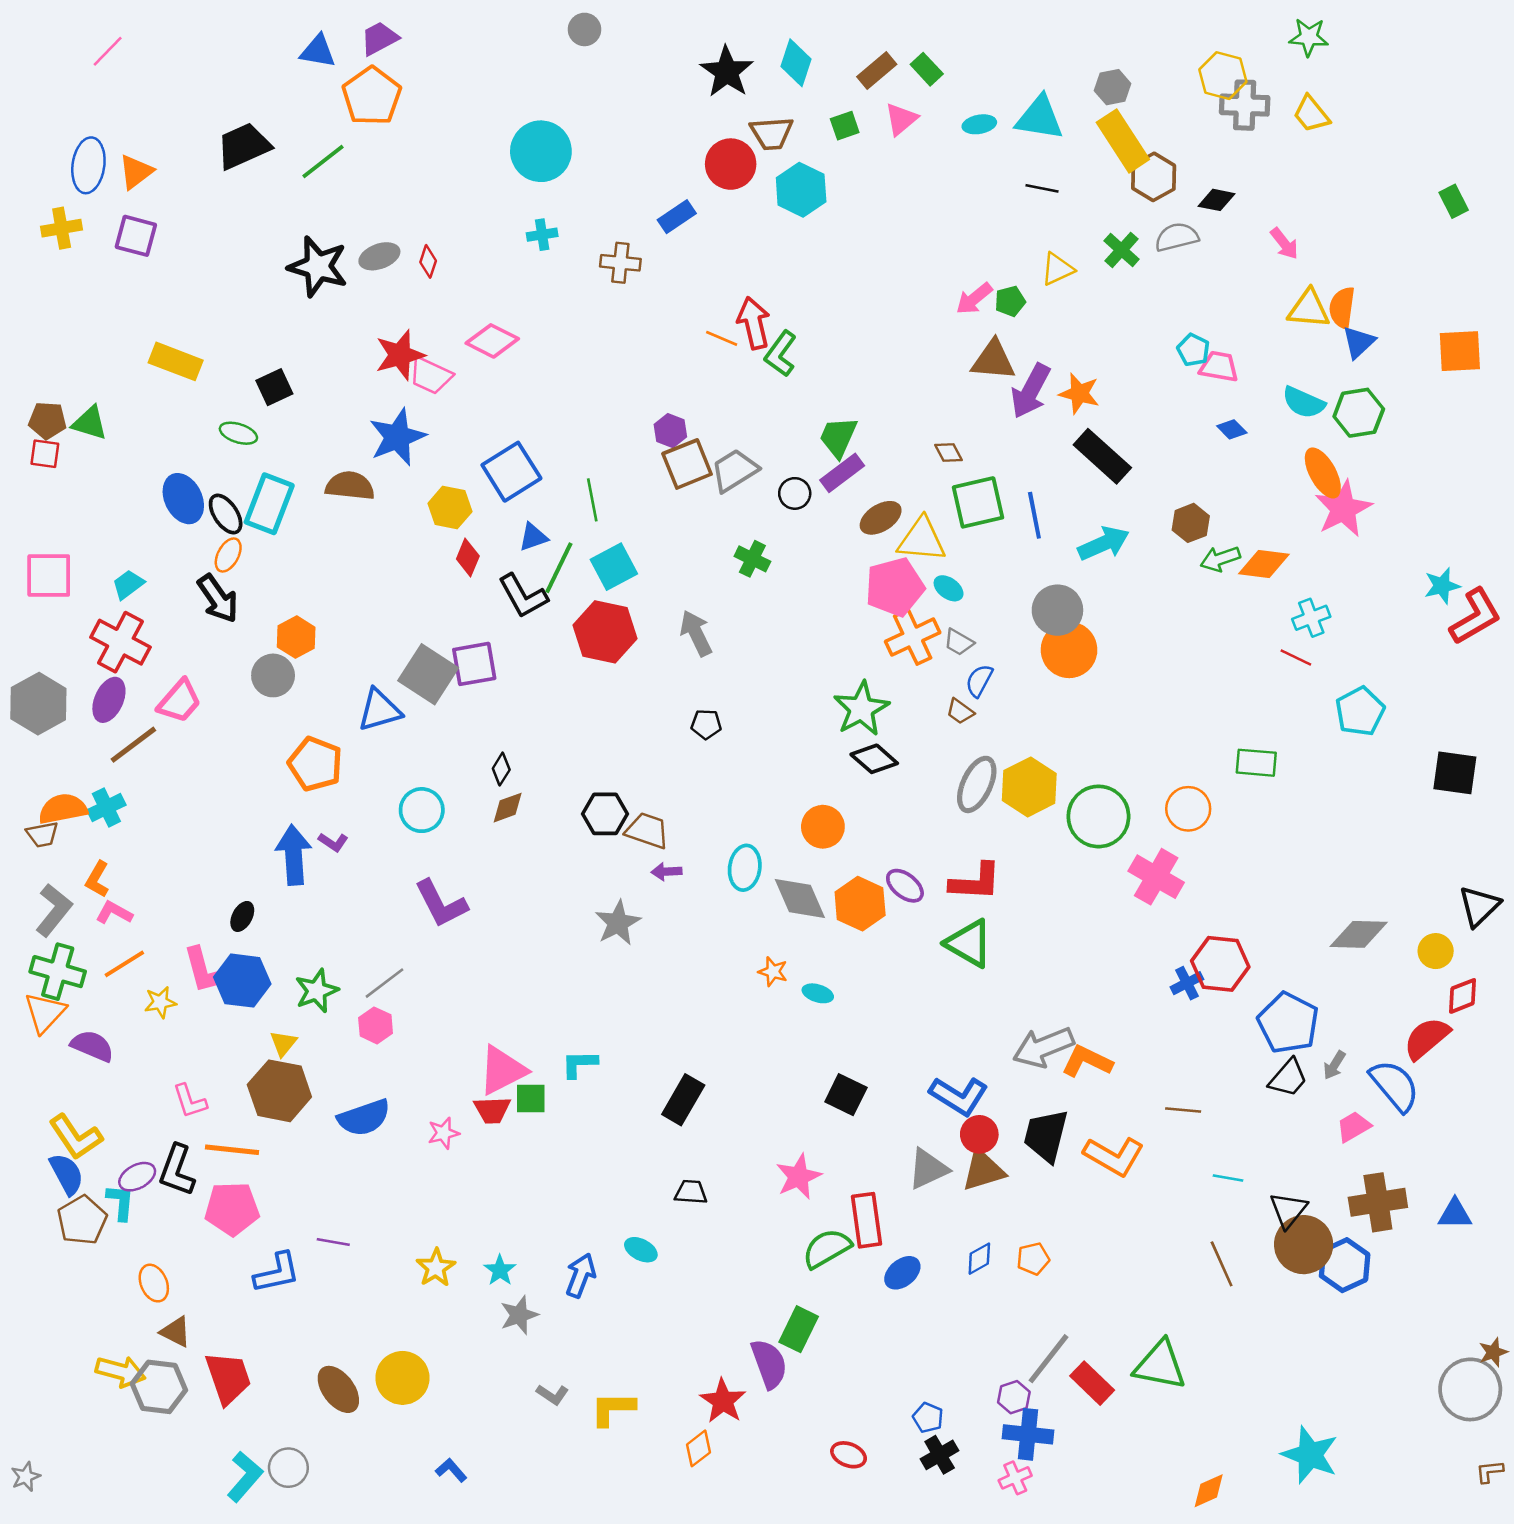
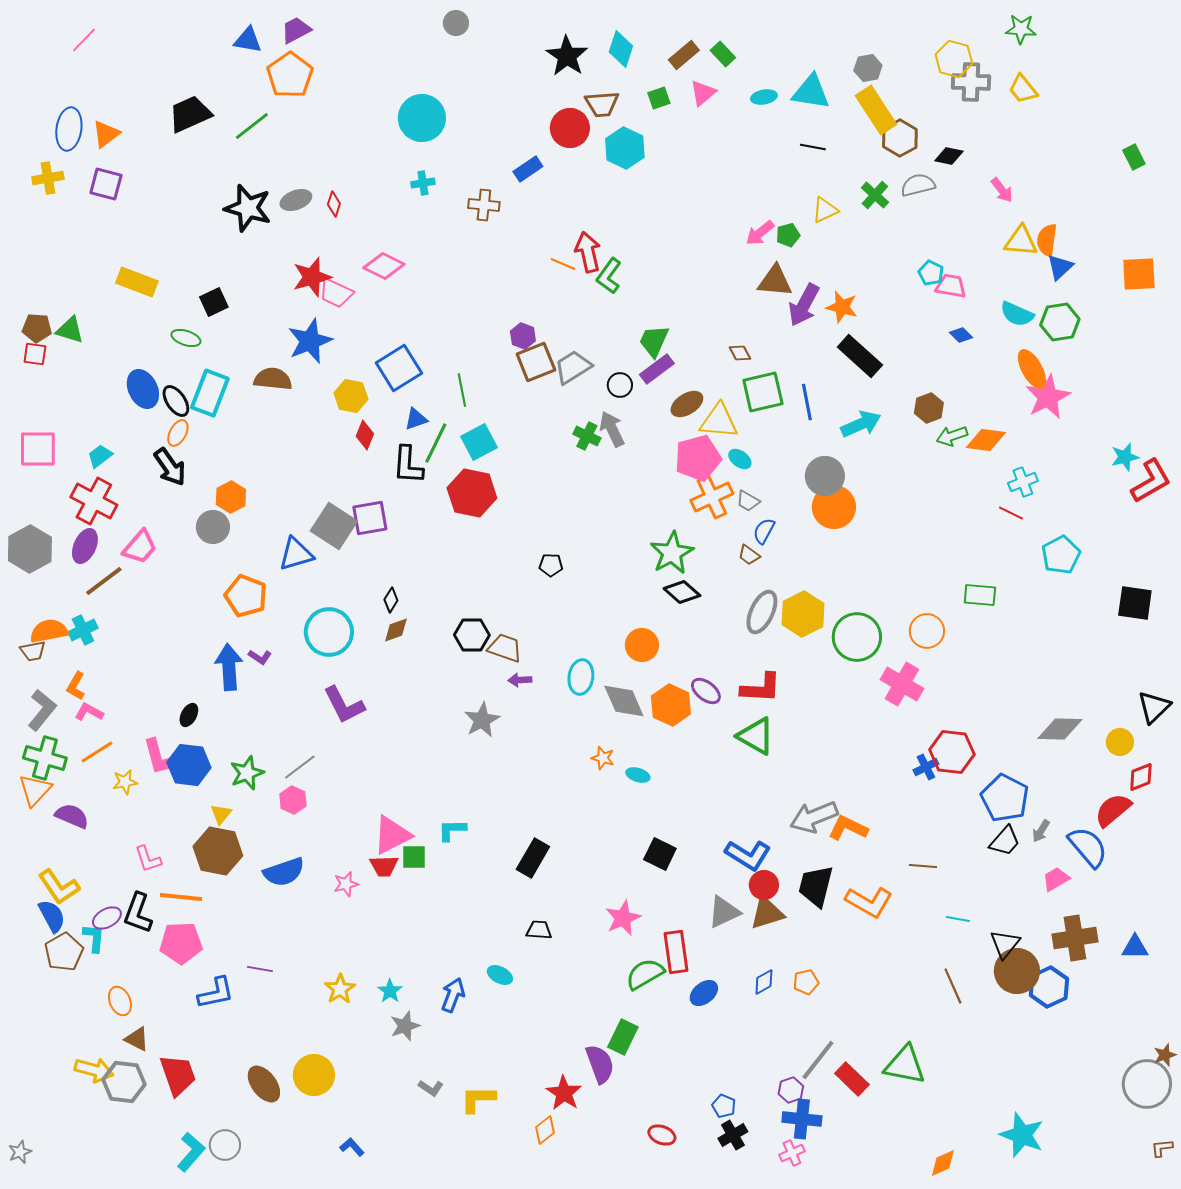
black L-shape: (523, 596) -> (408, 465), turned 33
gray arrow: (696, 633) -> (612, 429), moved
cyan circle: (422, 810) -> (329, 632), size x1.4

